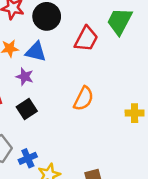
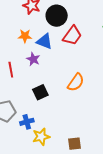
red trapezoid: (86, 39) -> (72, 36), moved
black square: (27, 109) -> (40, 92), moved

